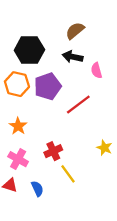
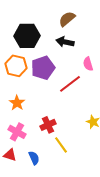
pink semicircle: (96, 70) -> (88, 64), moved

